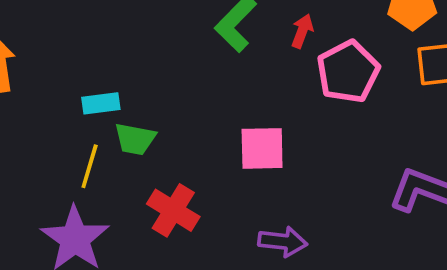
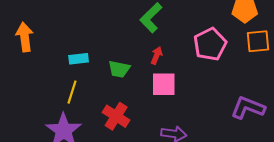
red arrow: (302, 31) -> (157, 55), moved
green trapezoid: (135, 139) -> (119, 69), moved

